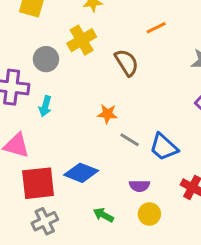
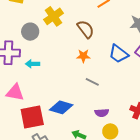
cyan arrow: (45, 106) -> (33, 64), turned 80
orange star: (107, 114) -> (83, 56), moved
blue trapezoid: (164, 147) -> (119, 54), moved

